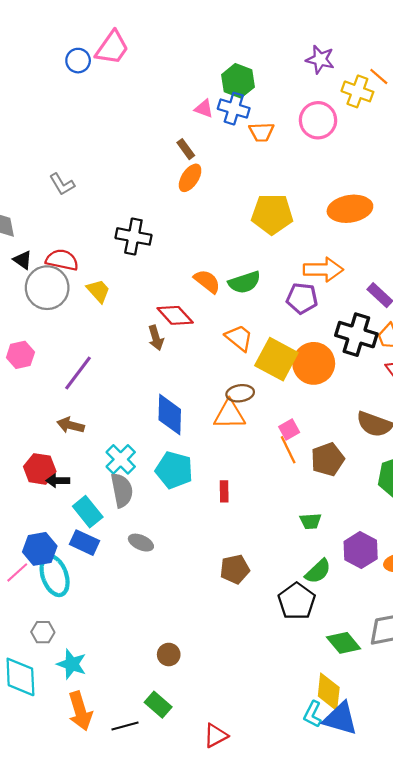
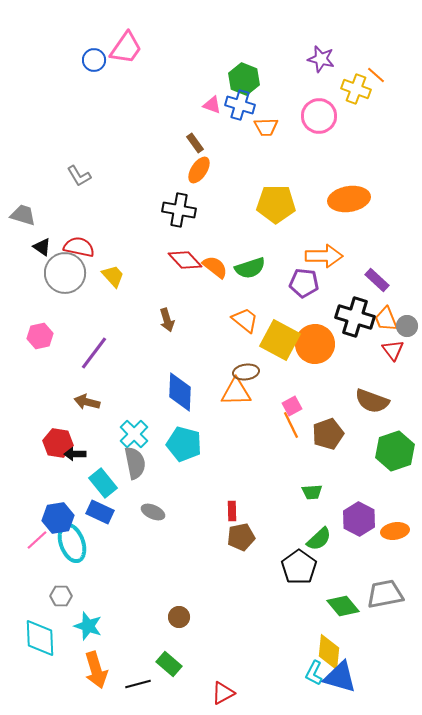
black cross: (133, 236) -> (179, 210), moved
red diamond: (175, 315) -> (185, 260), moved
red rectangle: (224, 491) -> (232, 511), moved

